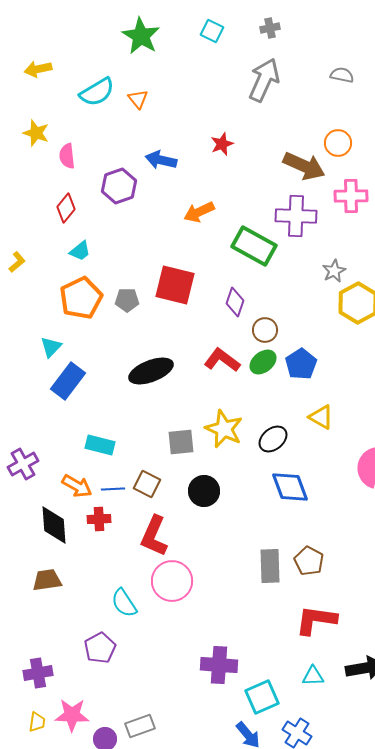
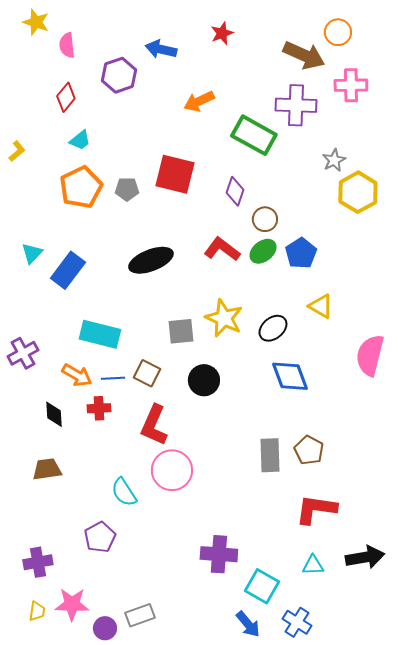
cyan triangle: (51, 347) -> (32, 253), moved
cyan rectangle: (100, 445) -> (100, 334), size x1.4
black diamond: (54, 525) -> (54, 414), size x0.7
cyan square: (262, 697) -> (262, 586), turned -36

